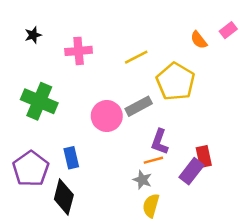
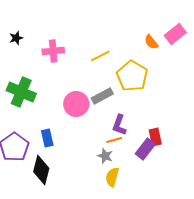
pink rectangle: (228, 30) -> (175, 34), size x1.5

